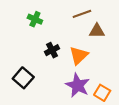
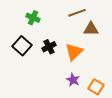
black square: (23, 78) -> (22, 46), moved
purple star: (78, 85) -> (73, 80), size x0.6

